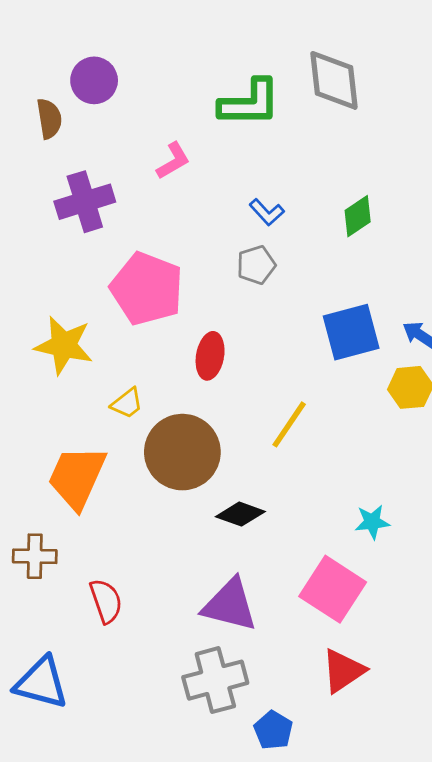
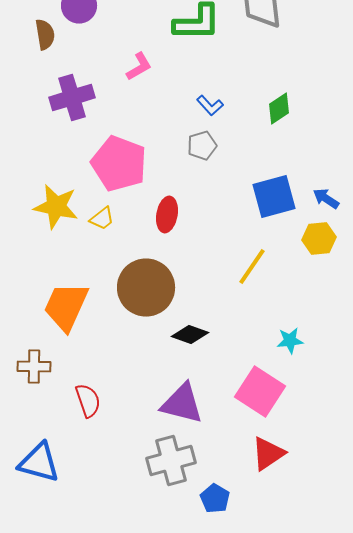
yellow trapezoid: (127, 403) -> (102, 218), moved
yellow line: (289, 424) -> (252, 266), moved

